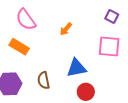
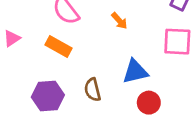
orange arrow: (66, 29) -> (119, 21), turned -80

